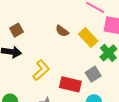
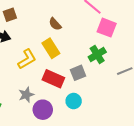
yellow rectangle: (88, 38) -> (51, 48), moved

